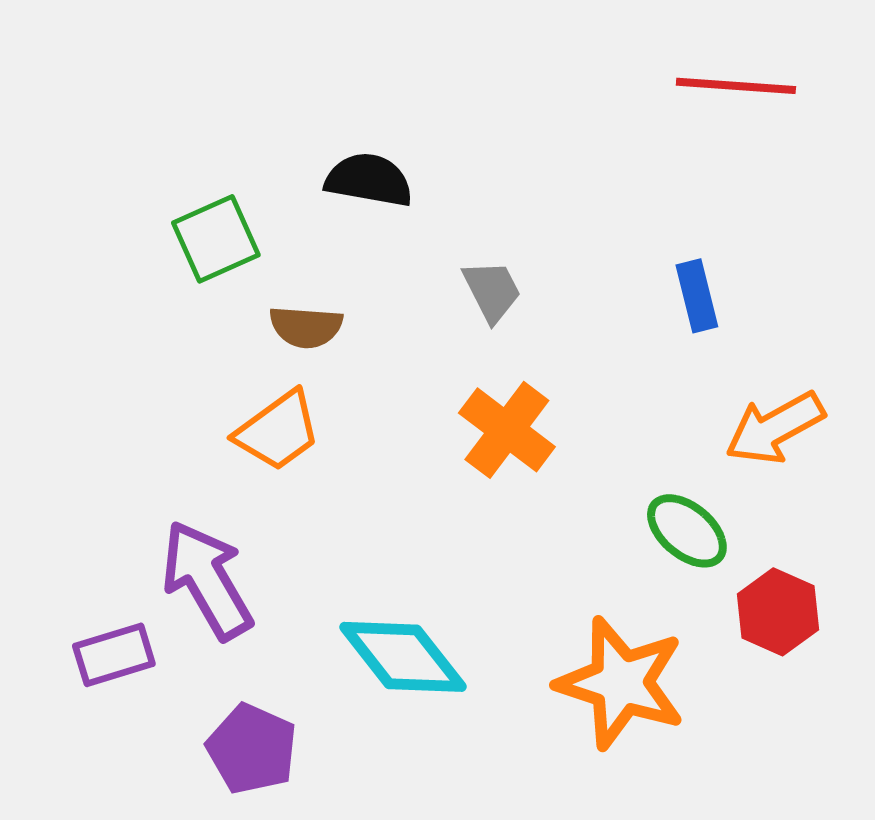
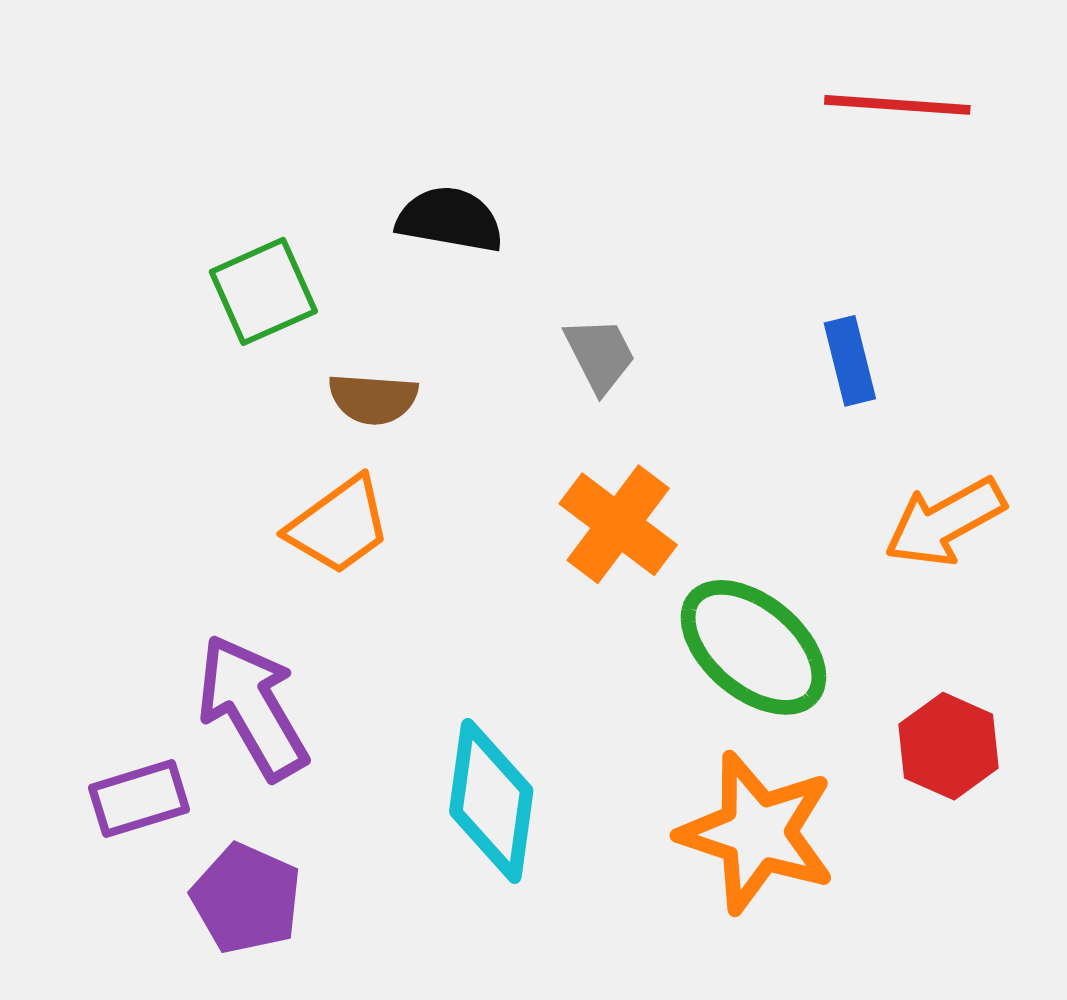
green ellipse: (687, 531) -> (753, 647), moved, size x1.5
cyan diamond: (403, 657) -> (491, 801), turned 46
purple pentagon: (252, 749) -> (246, 899), moved

